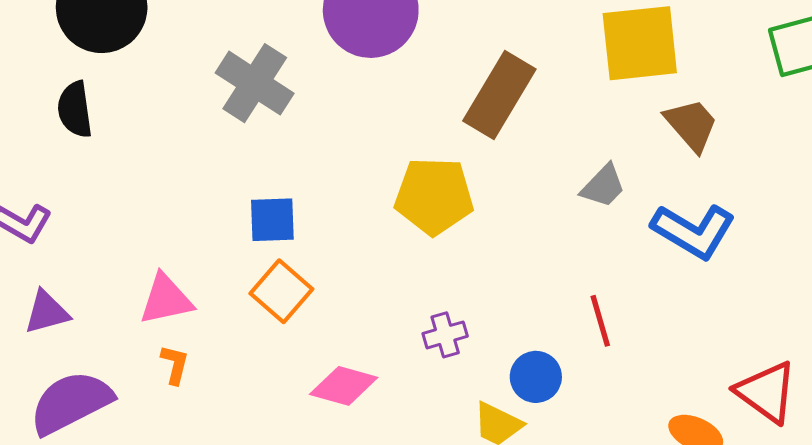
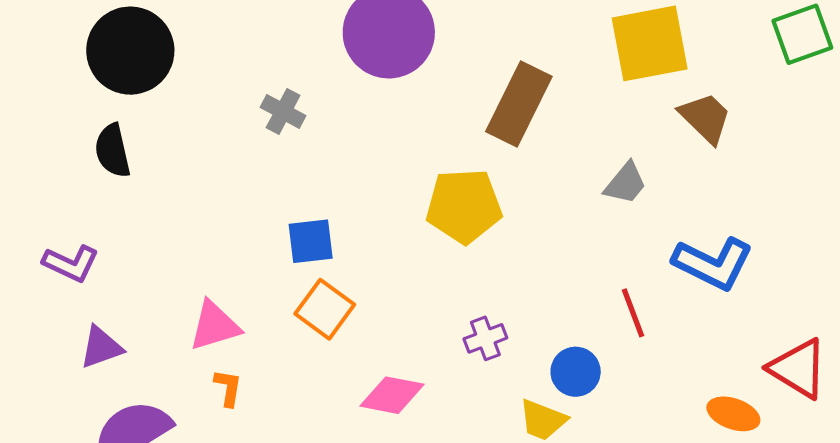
gray cross: (255, 83) -> (283, 111), size x0.6
blue L-shape: (693, 231) -> (713, 263), moved

